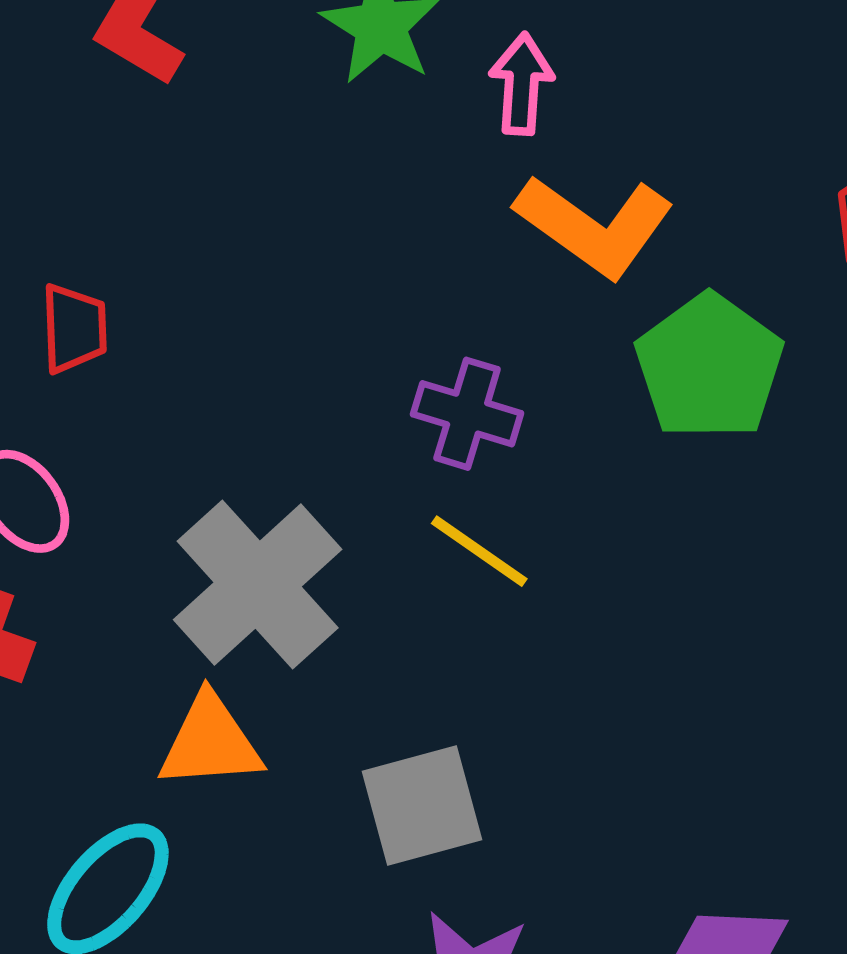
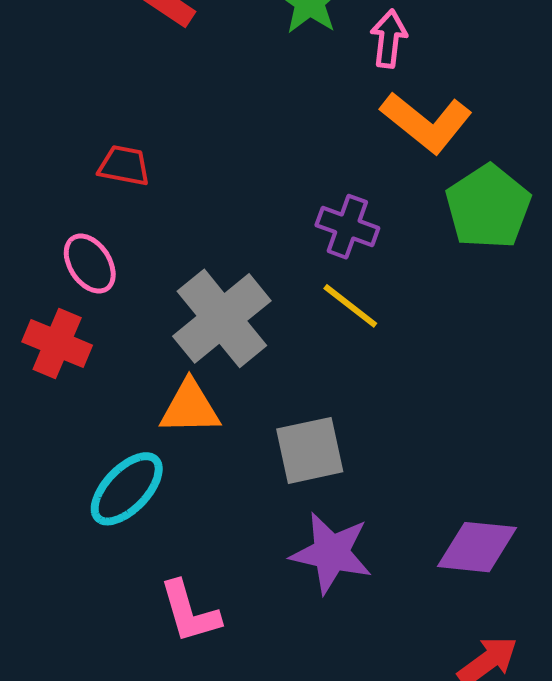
red trapezoid: (74, 328) -> (124, 166), turned -80

